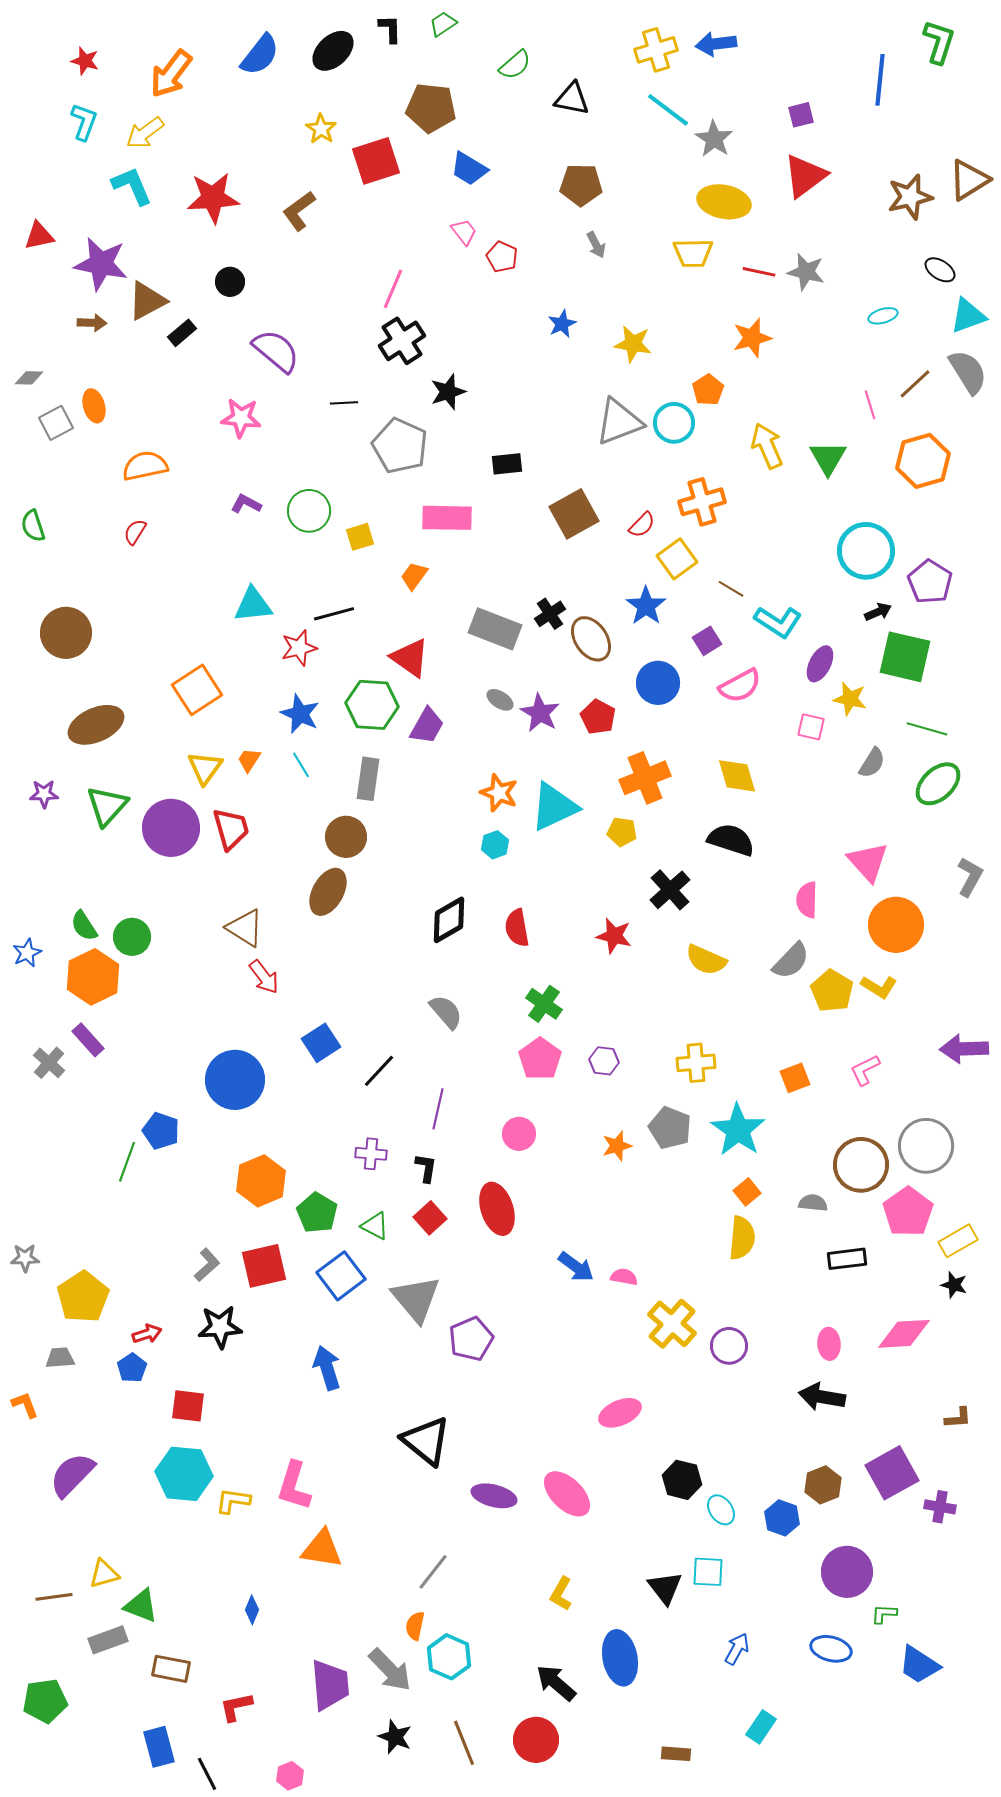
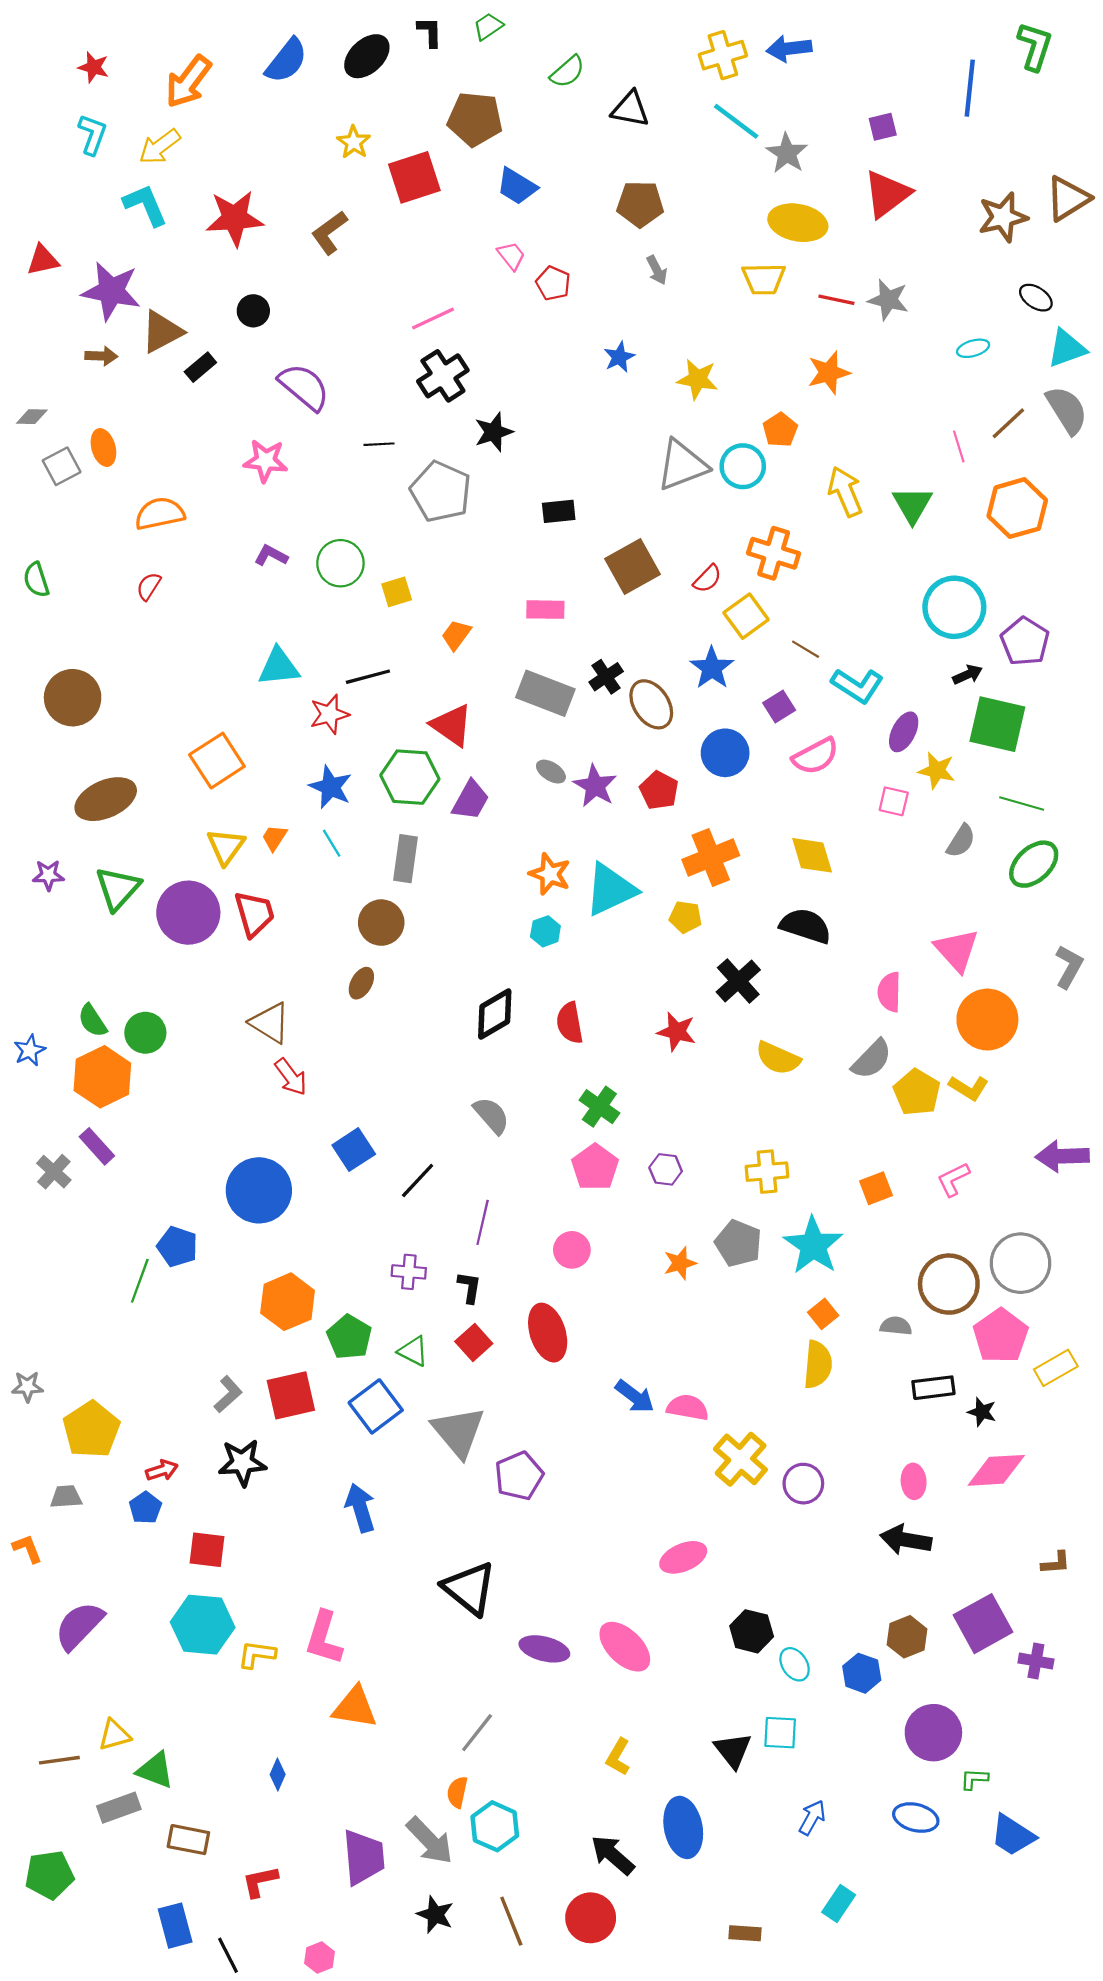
pink line: (393, 289) -> (433, 319), turned 42
orange cross: (702, 502) -> (774, 553), turned 33
pink rectangle: (447, 518) -> (545, 610), moved, size x0.7
brown ellipse: (328, 892) -> (361, 983), size x0.6
pink semicircle: (624, 1277) -> (688, 1408), size x1.4
black star: (954, 1285) -> (982, 1412), moved

